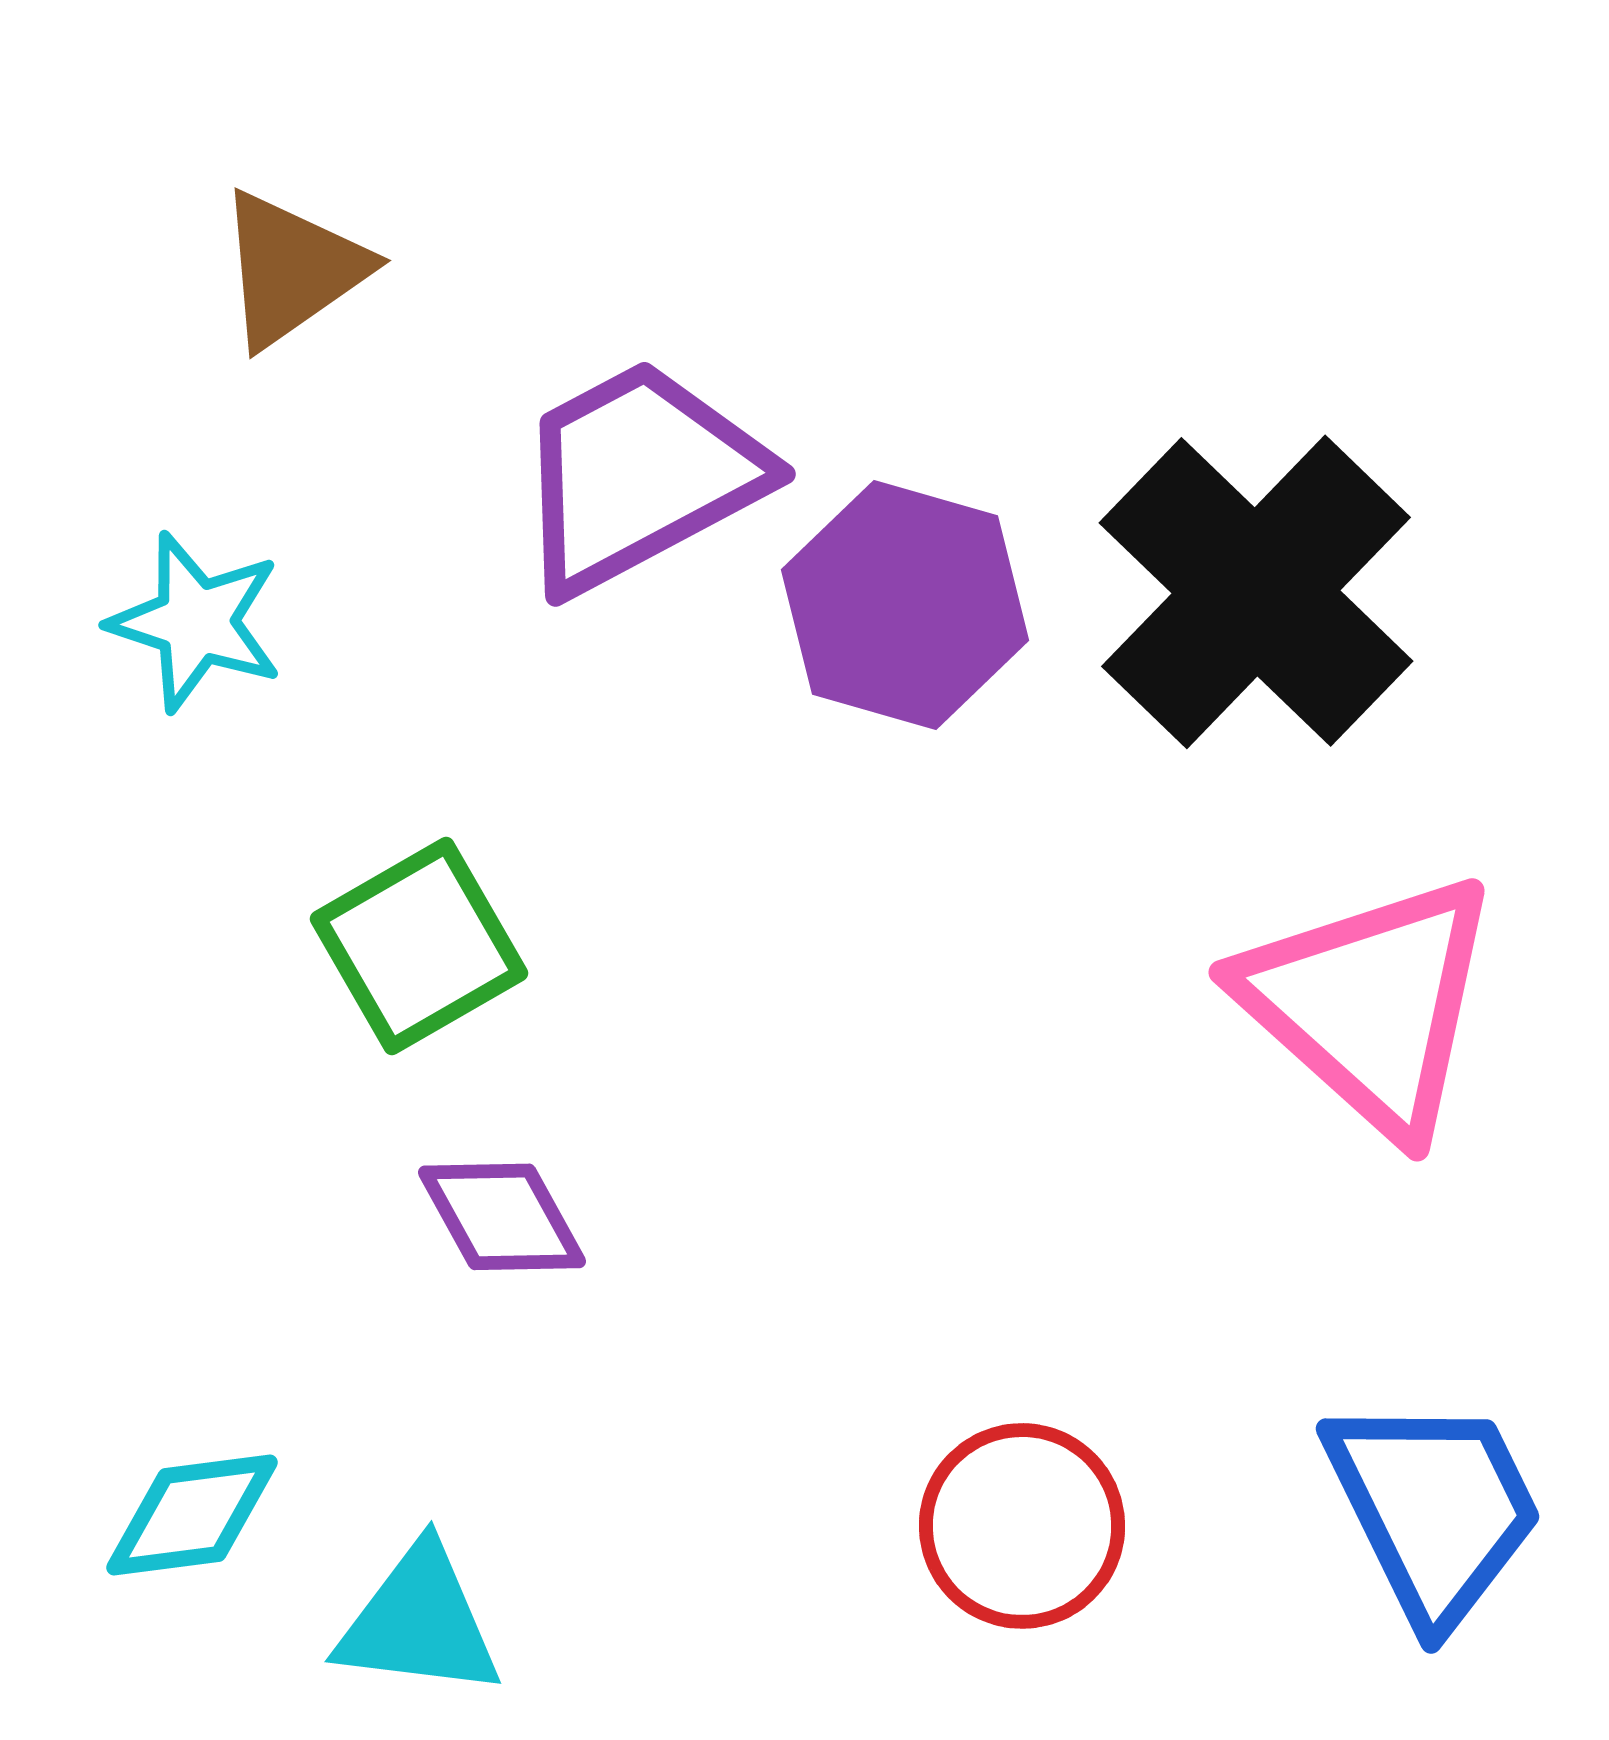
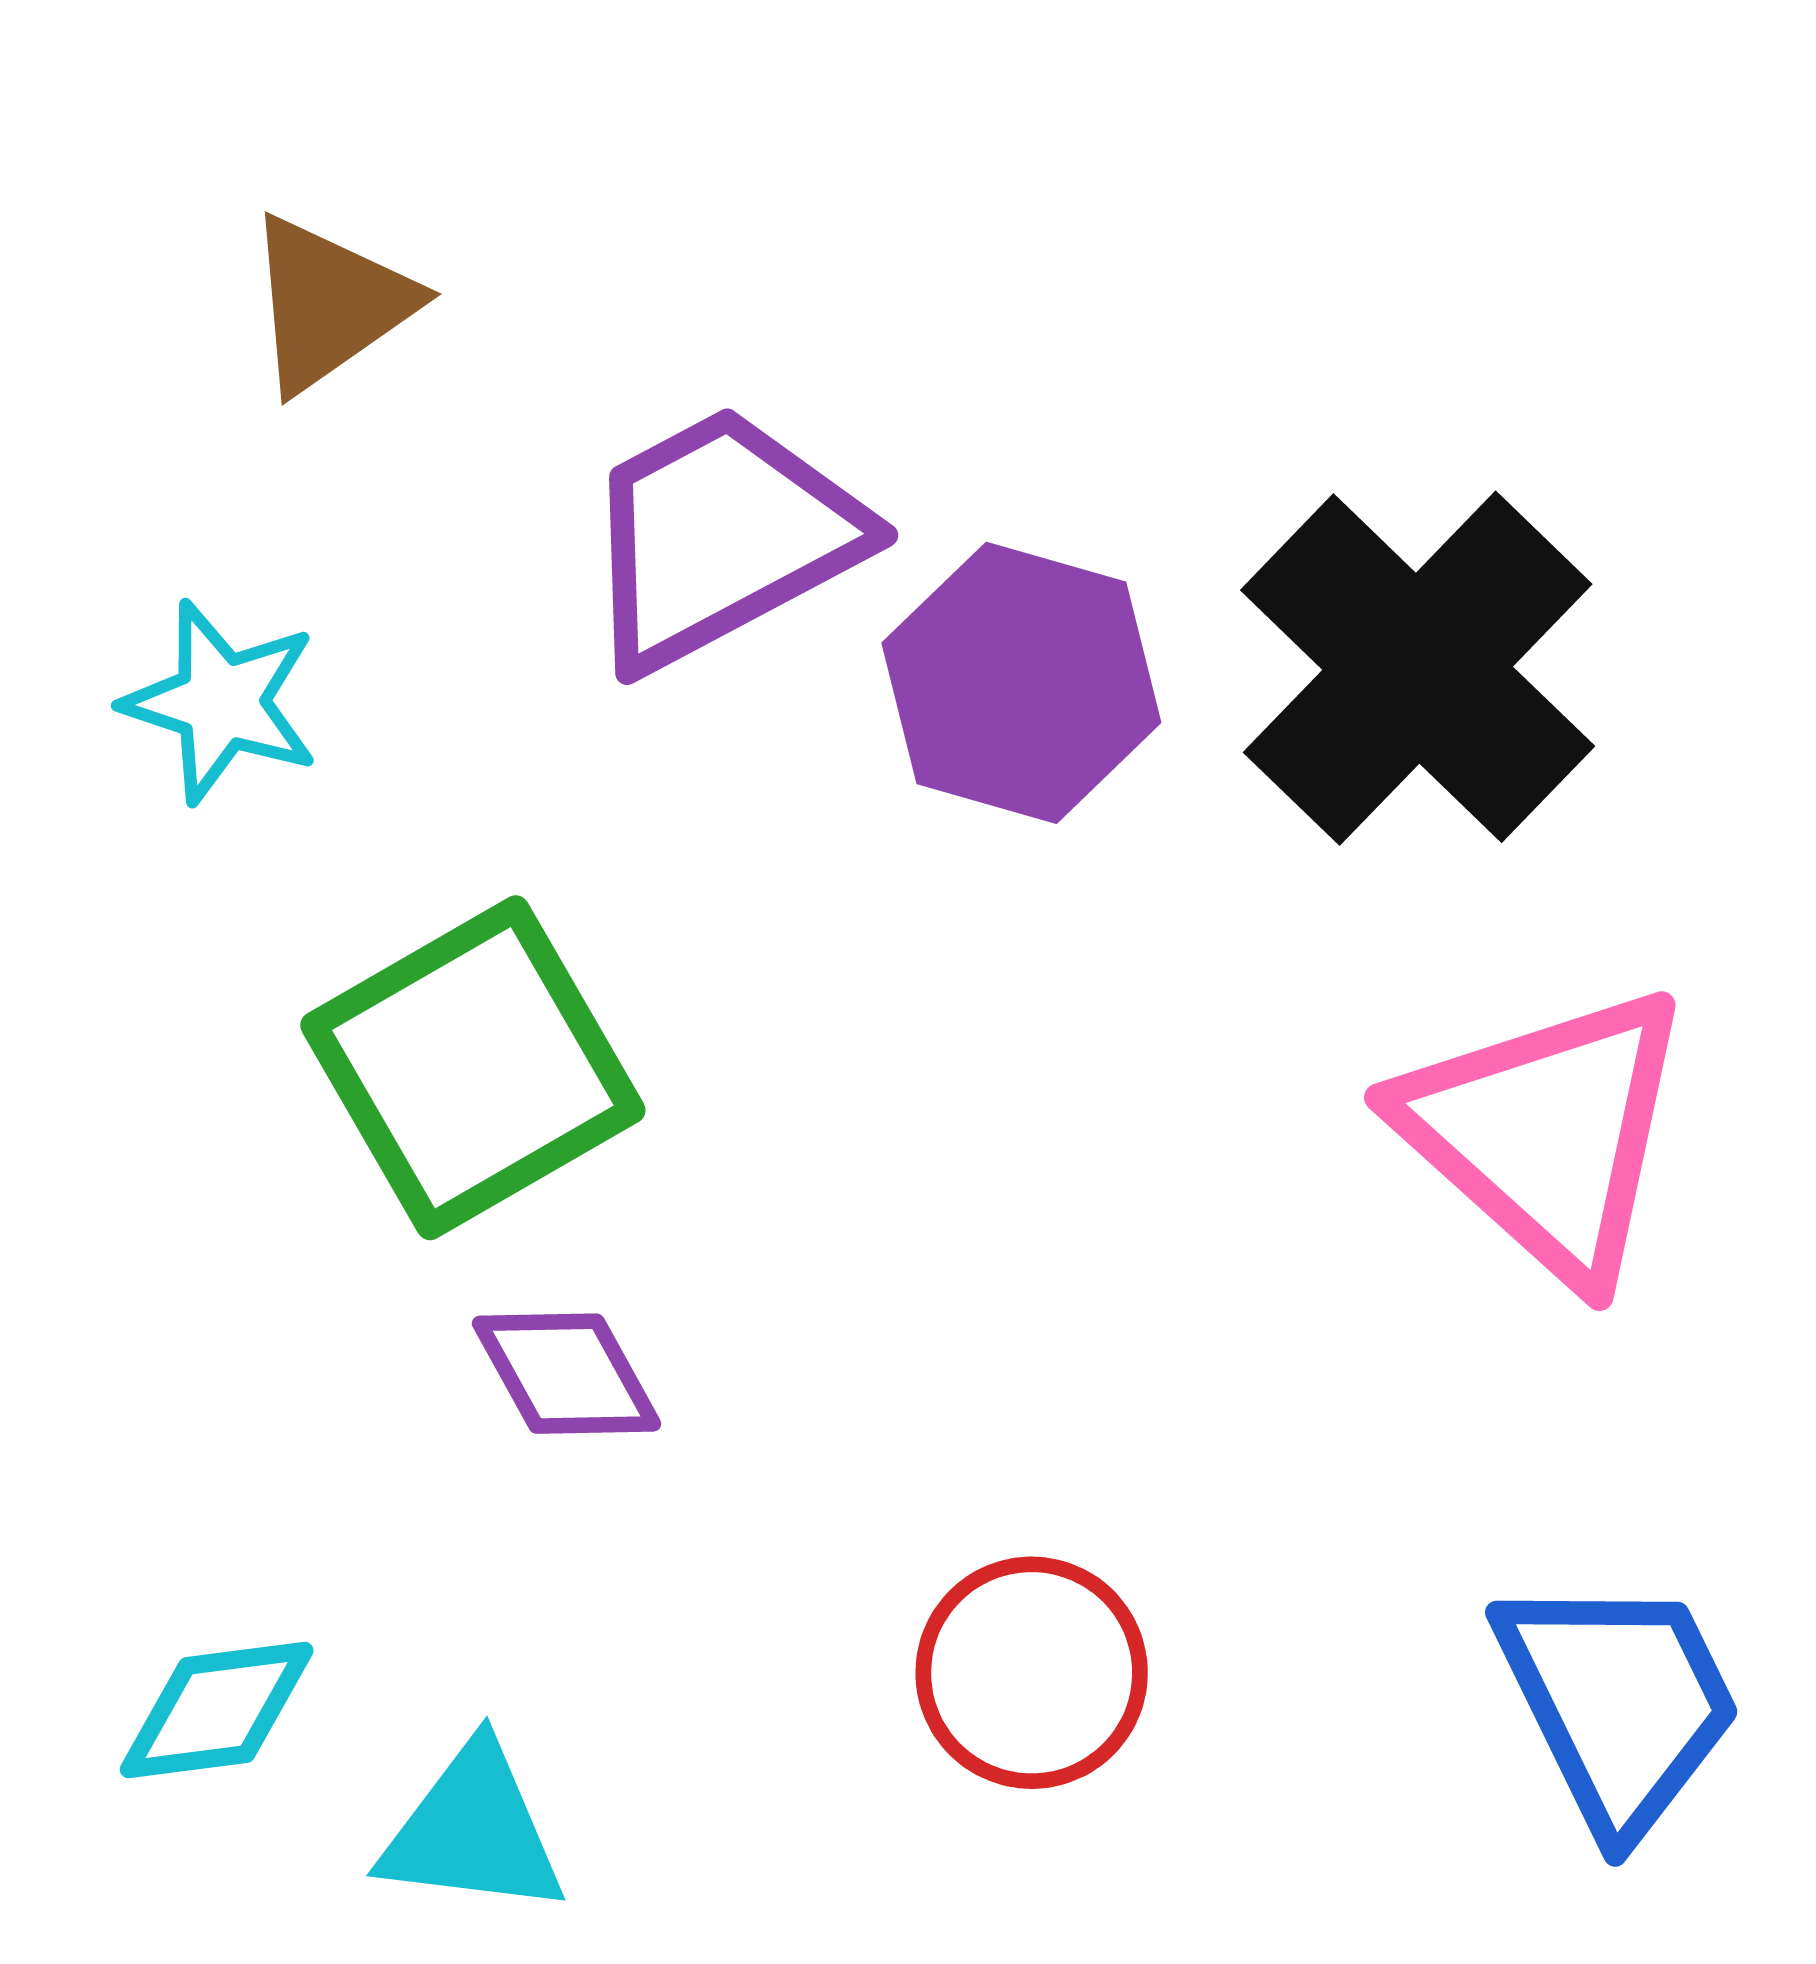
green square: (419, 946) -> (473, 1068), size x1.4
red circle: (1022, 1526) -> (1032, 1673), moved

